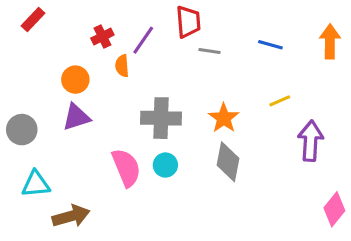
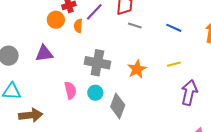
orange circle: (75, 80) -> (56, 20), moved
gray diamond: (228, 162) -> (118, 106), moved
pink semicircle: (126, 168) -> (70, 90), size x0.7

